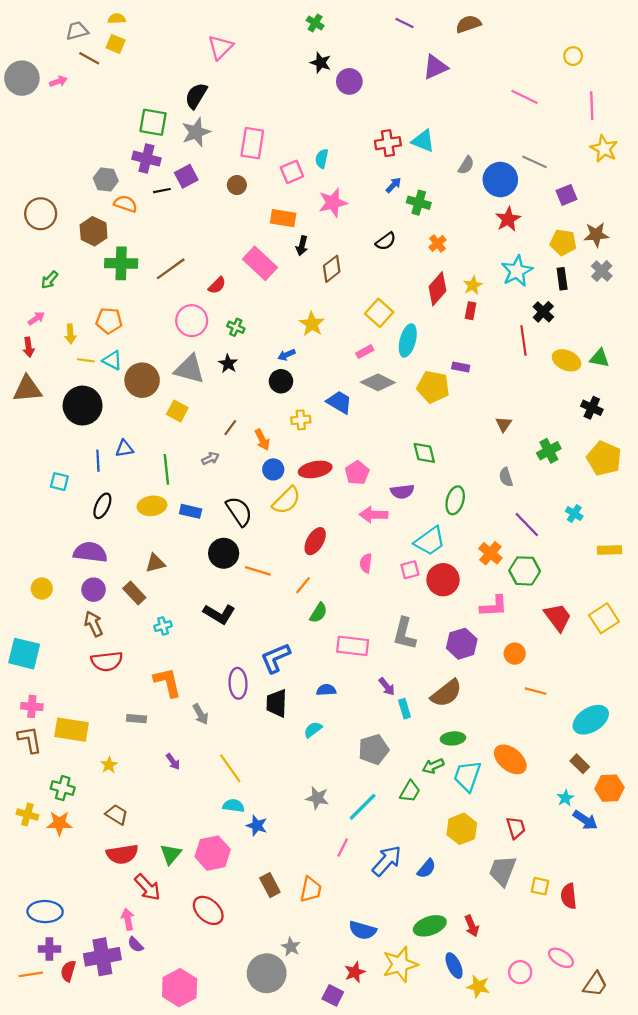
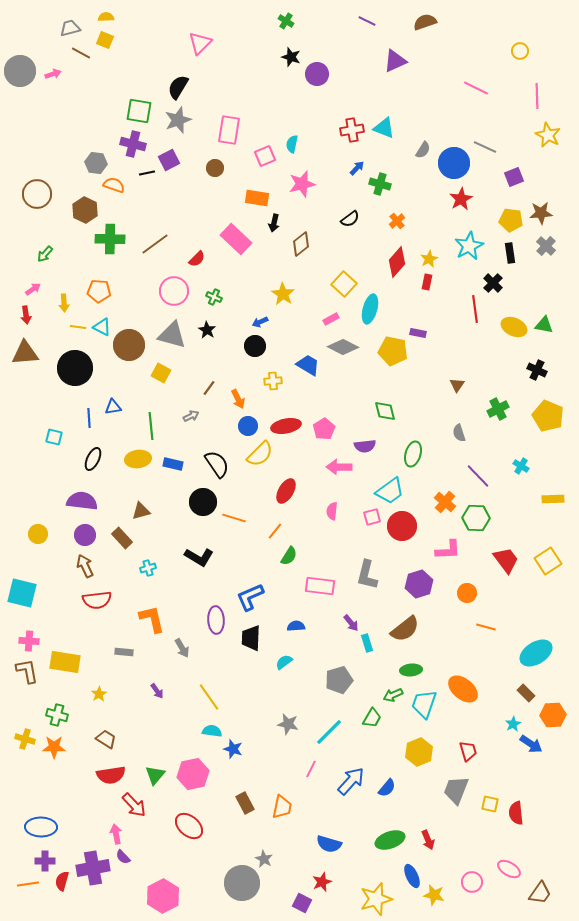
yellow star: (400, 964) -> (376, 899), moved

